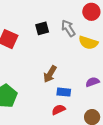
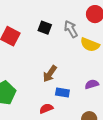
black square: (42, 28) -> (45, 28), turned 32
red semicircle: (58, 110) -> (46, 109), moved

